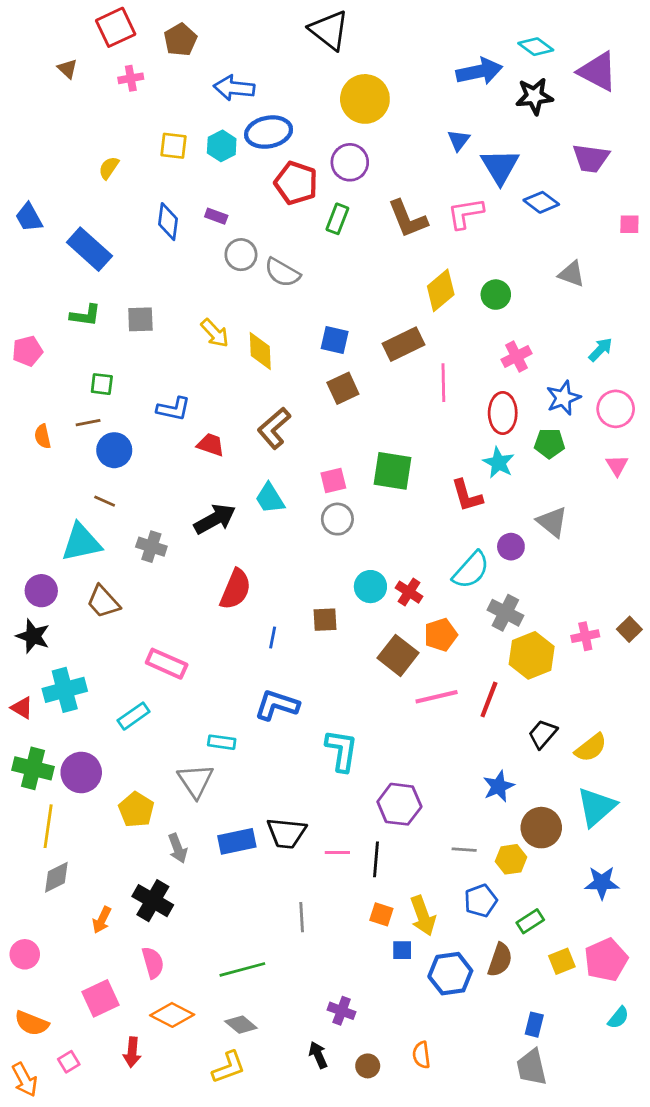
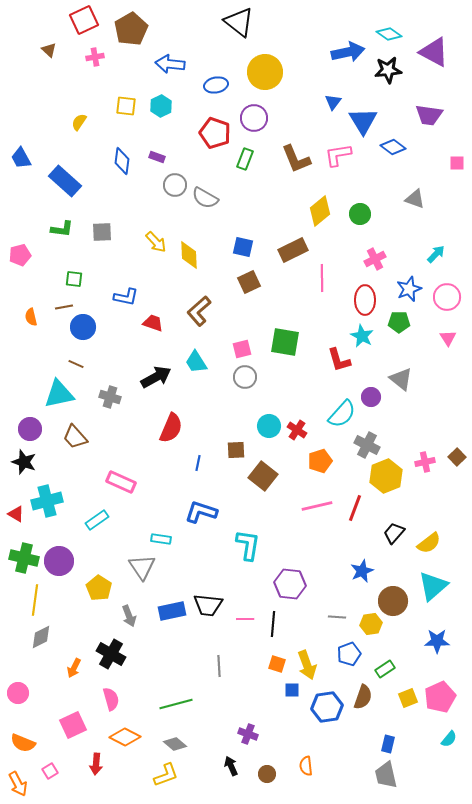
brown pentagon: (180, 40) -> (131, 29), size x1.4
blue ellipse: (269, 132) -> (216, 85), moved, size x0.7
brown square: (398, 655) -> (263, 476), moved

